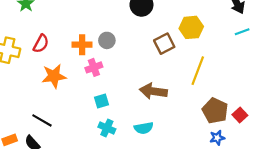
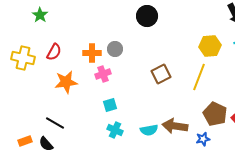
yellow hexagon: (191, 27) -> (210, 46), moved
brown square: (164, 44) -> (161, 74), moved
brown arrow: (153, 91) -> (175, 126), moved
blue star: (217, 138) -> (203, 139), moved

